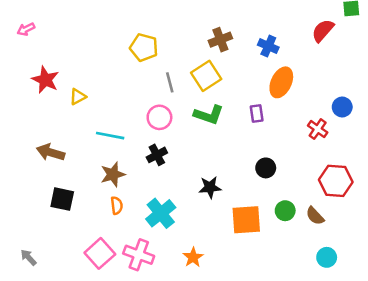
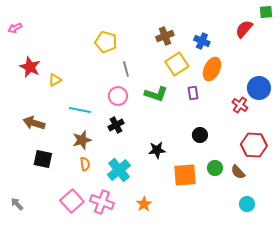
yellow square: (206, 76) -> (177, 64), moved
blue circle: (342, 107) -> (259, 88), size x1.5

